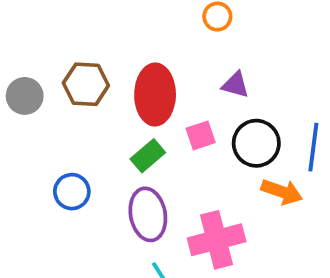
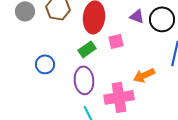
black circle: (256, 143) -> (162, 19), moved
orange arrow: (282, 192) -> (144, 75), moved, turned 130

